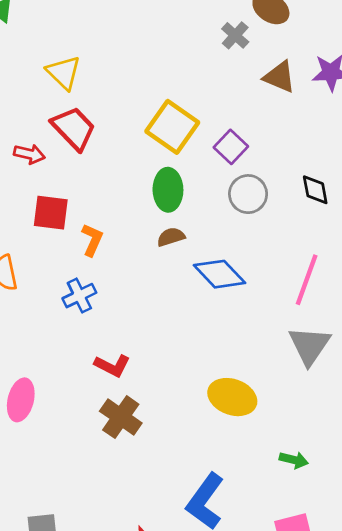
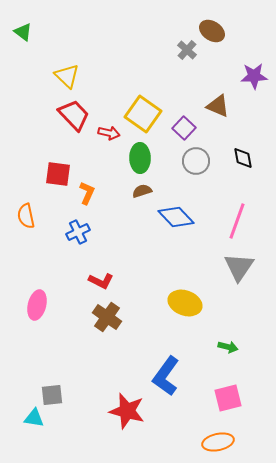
brown triangle: (279, 77) -> (218, 106), moved
red arrow: (29, 154) -> (109, 133), moved

